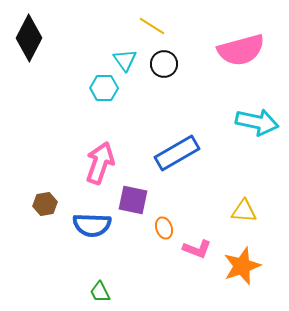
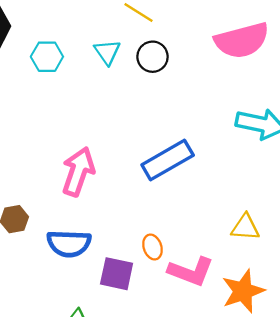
cyan hexagon: (104, 88) -> (47, 57), moved
purple square: (133, 200) -> (117, 274), moved
pink L-shape: (197, 249) -> (191, 271), size x1.4

